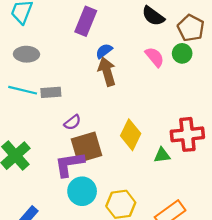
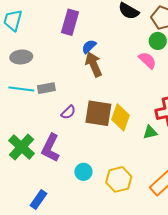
pink semicircle: (155, 57) -> (147, 60), moved
brown square: (86, 147) -> (98, 113), moved, turned 32
purple L-shape: (69, 164) -> (51, 148), moved, turned -48
cyan circle: (82, 191) -> (83, 172), size x0.7

